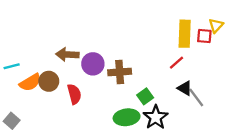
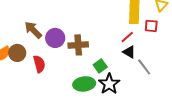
red square: (204, 36) -> (151, 26), moved
brown arrow: (67, 55) -> (33, 30), turned 42
black triangle: (185, 88) -> (129, 52), moved

